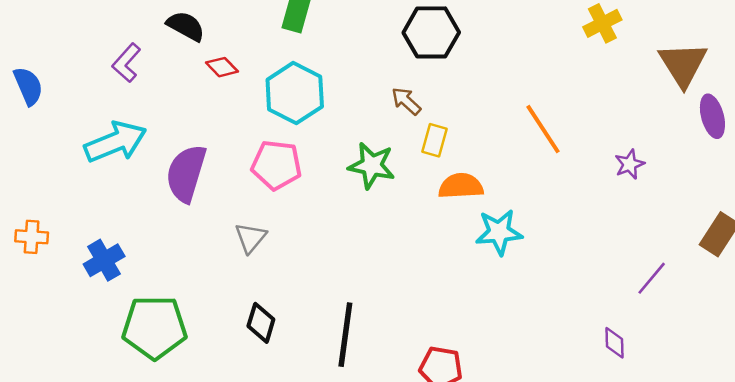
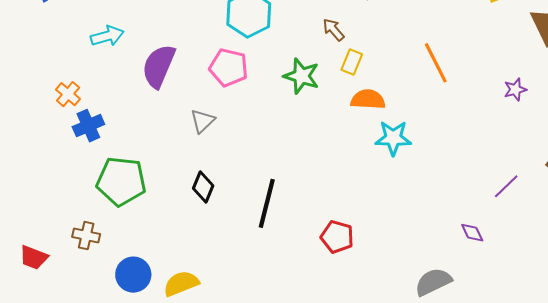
cyan arrow: (115, 142) -> (107, 36), size x0.7
purple star: (630, 164) -> (515, 90), moved
orange cross: (32, 237) -> (68, 94), moved, turned 30
purple diamond: (614, 343) -> (472, 233), turned -30

